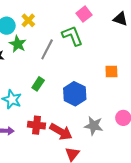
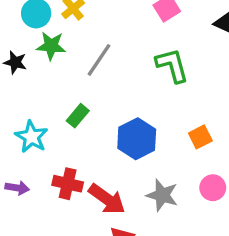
green L-shape: (72, 36) -> (172, 65), moved
green star: (18, 44) -> (51, 46), turned -30
orange square: (111, 72) -> (200, 137), moved, turned -32

